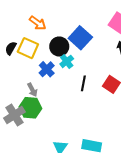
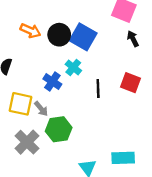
black circle: (59, 47) -> (59, 35), moved
yellow square: (28, 48) -> (21, 104), moved
green hexagon: (30, 108) -> (59, 129), moved

